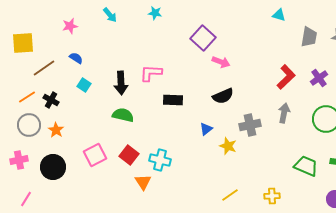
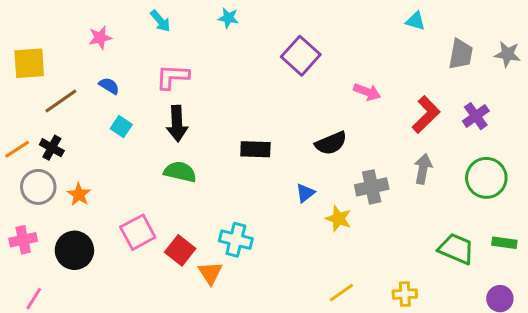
pink arrow: (221, 62) -> (367, 92), moved
pink L-shape: (151, 73) -> (173, 77), moved
orange line: (27, 97) -> (17, 149), moved
black cross: (51, 100) -> (52, 148), moved
red square: (129, 155) -> (180, 250), moved

